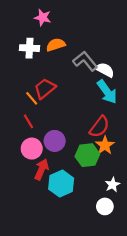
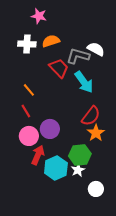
gray L-shape: (85, 61) -> (78, 56), turned -35
white semicircle: (105, 70) -> (96, 49), moved
red trapezoid: (45, 88) -> (59, 68), moved, turned 85
cyan arrow: (107, 92) -> (84, 82), moved
green hexagon: (87, 155) -> (80, 155), moved
white star: (113, 185) -> (78, 170), moved

